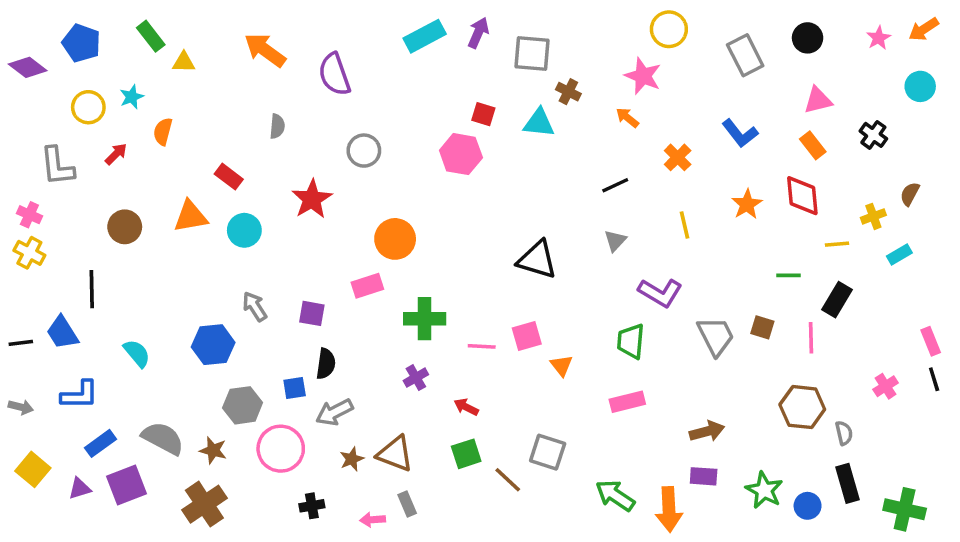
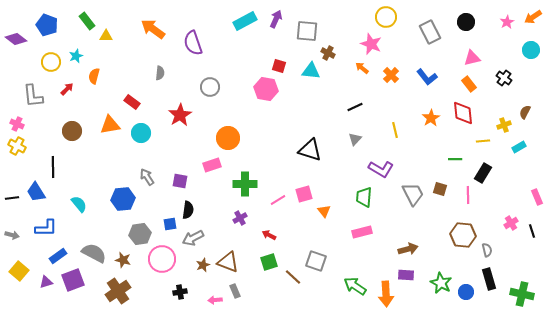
orange cross: (678, 157) -> (391, 75), moved
pink line: (482, 346) -> (278, 200), turned -35
black line: (934, 379) -> (532, 231), moved

